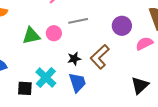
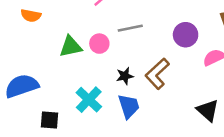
black triangle: (140, 85) -> (208, 110), turned -36
black square: (25, 88) -> (49, 120), moved

